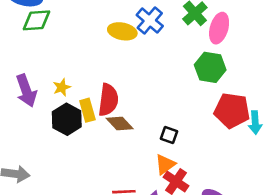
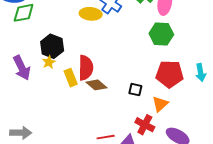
red pentagon: (232, 110) -> (170, 74), moved
black hexagon: (67, 119) -> (52, 46), moved
orange triangle: (165, 164) -> (160, 104), moved

